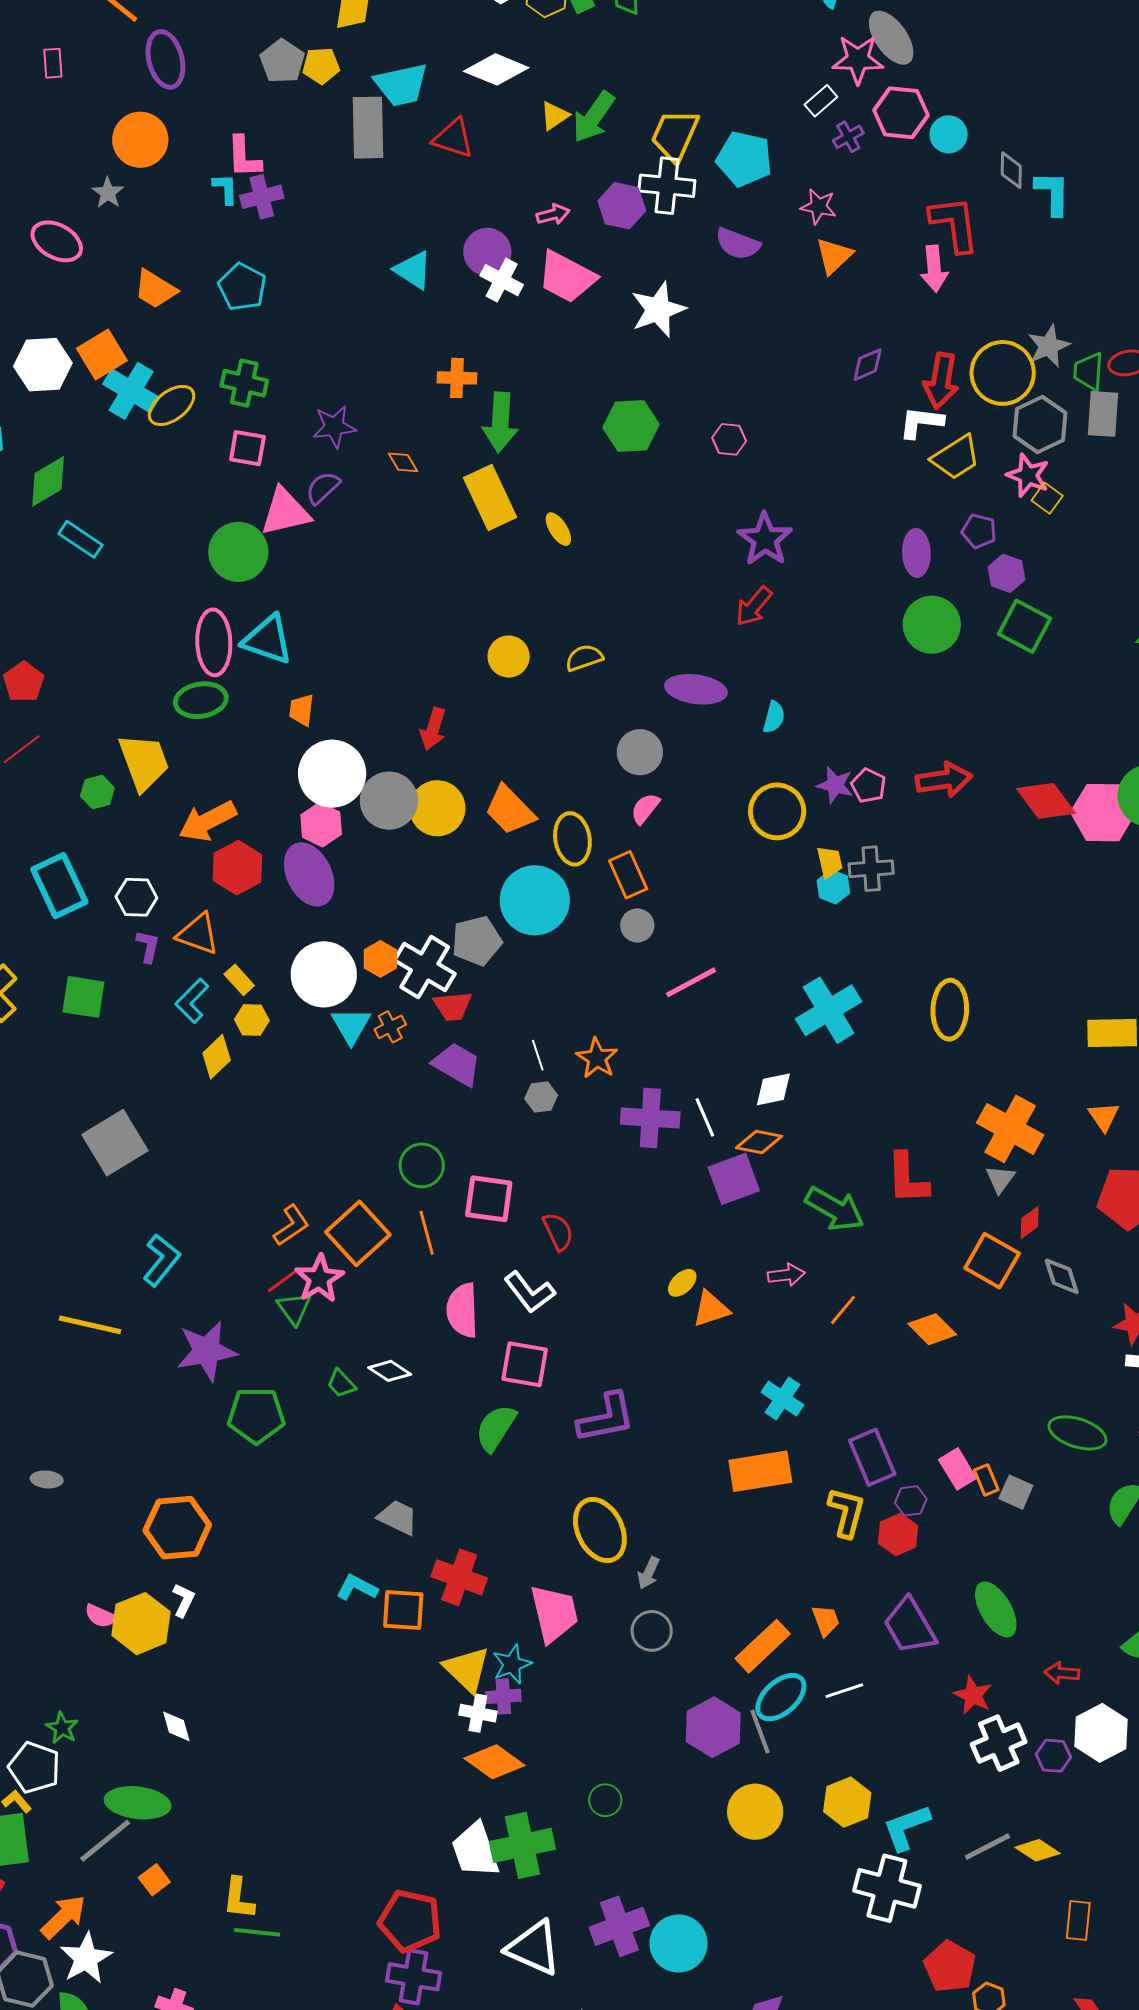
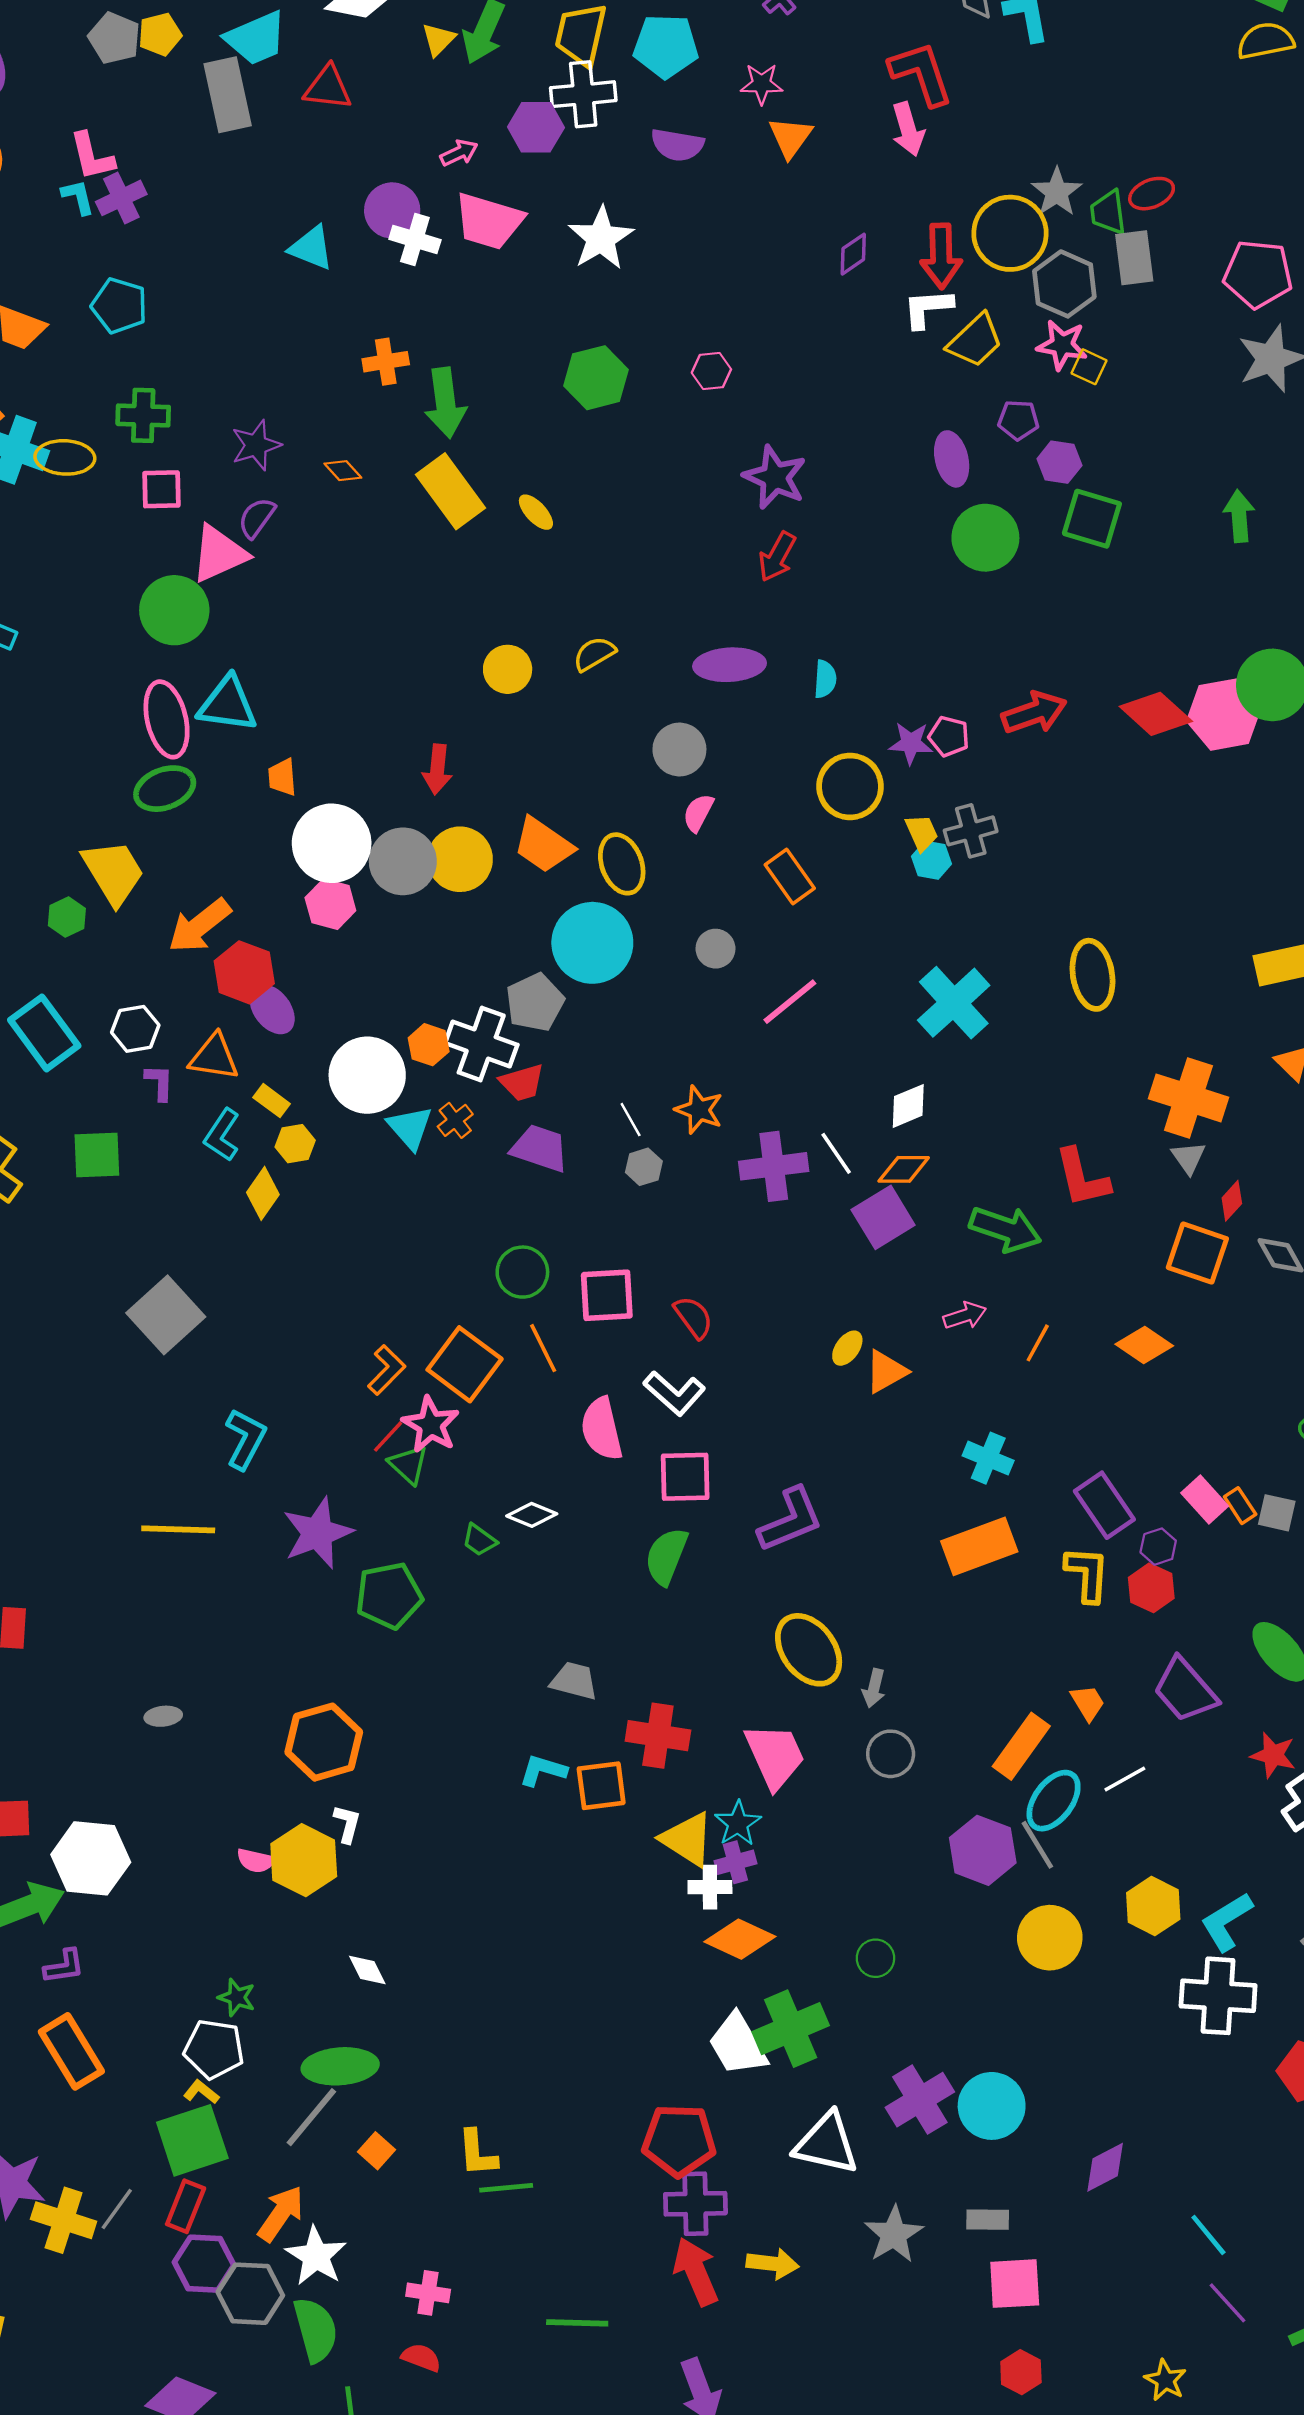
yellow ellipse: (172, 405) -> (65, 457), turned 51
purple ellipse: (309, 874) -> (272, 1009), moved, size x0.7
orange rectangle: (628, 875) -> (790, 876), moved

